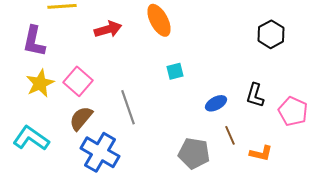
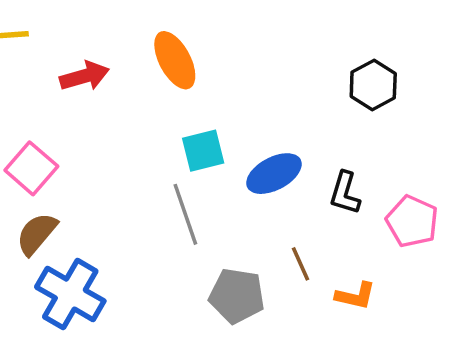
cyan square: (175, 71) -> (203, 151), size x1.4
blue ellipse: (216, 103) -> (274, 174), moved, size x1.4
gray line: (128, 107) -> (185, 214), moved

